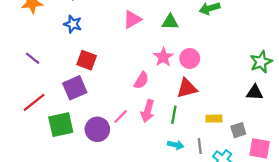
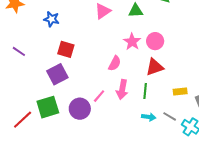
red line: (34, 102) -> (23, 120), moved
gray line: (200, 146) -> (170, 116), turned -48

